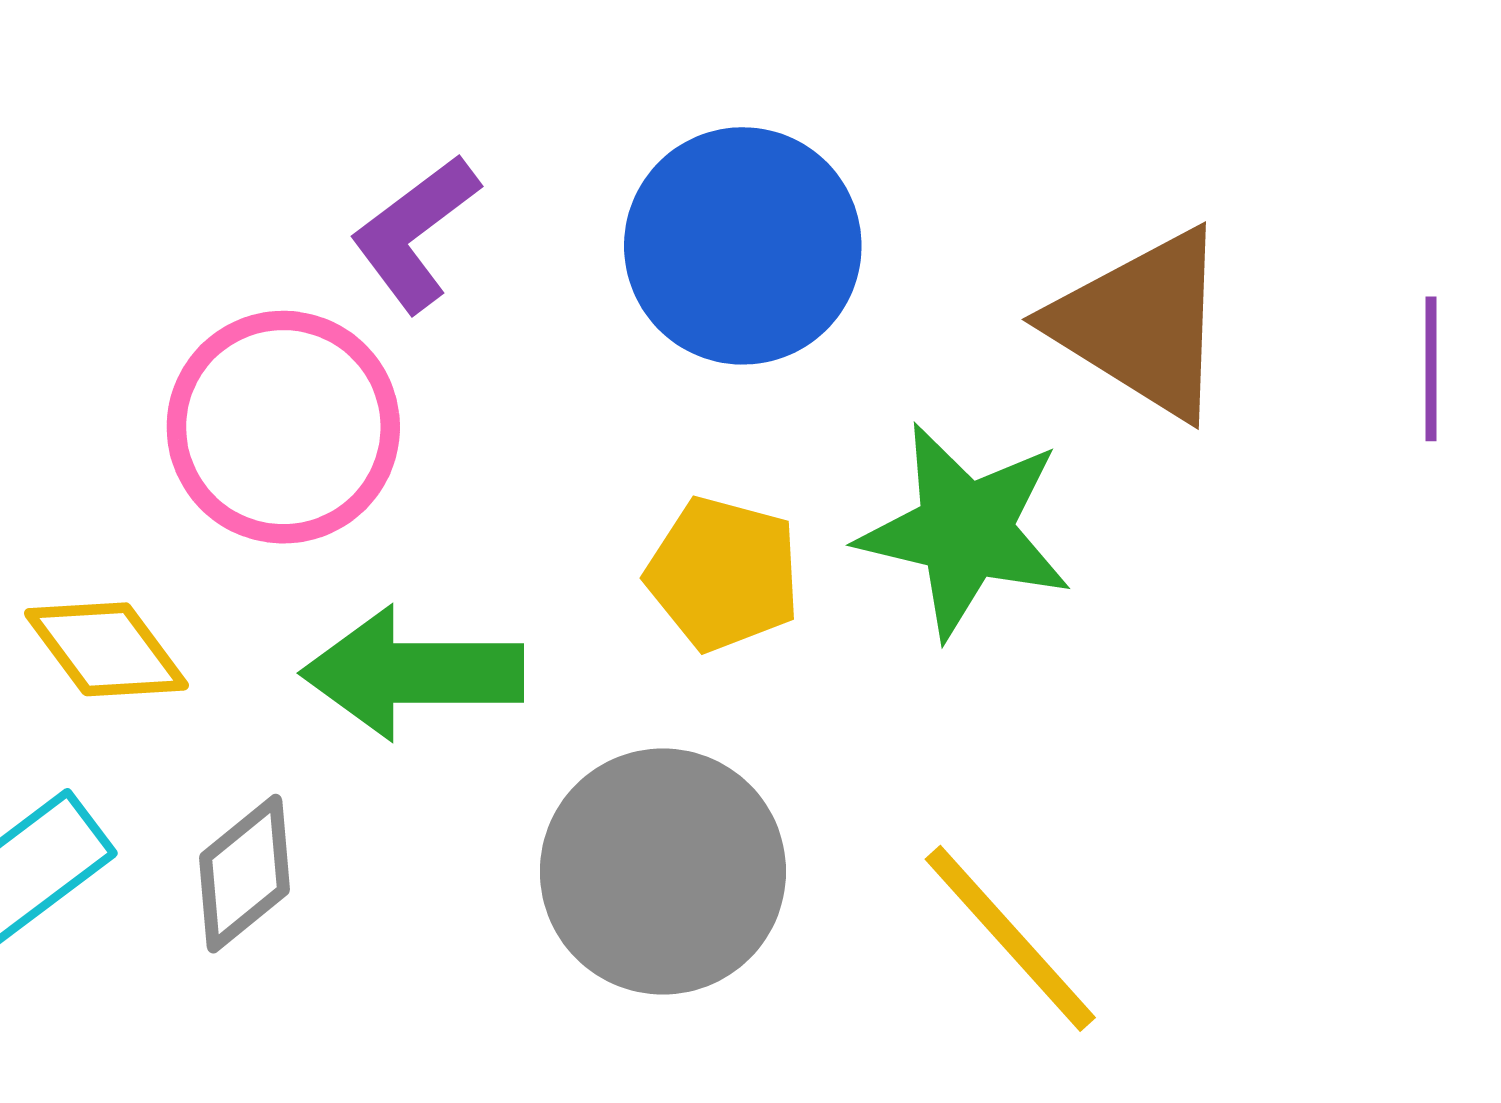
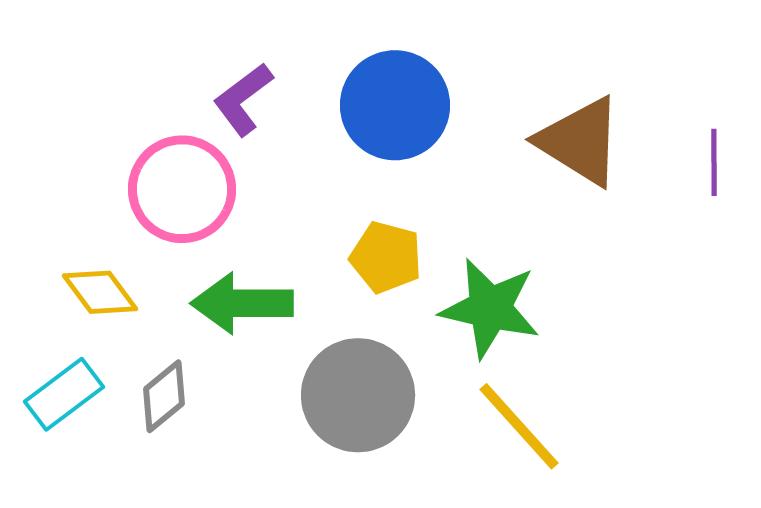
green star: (965, 531) -> (490, 308), moved

